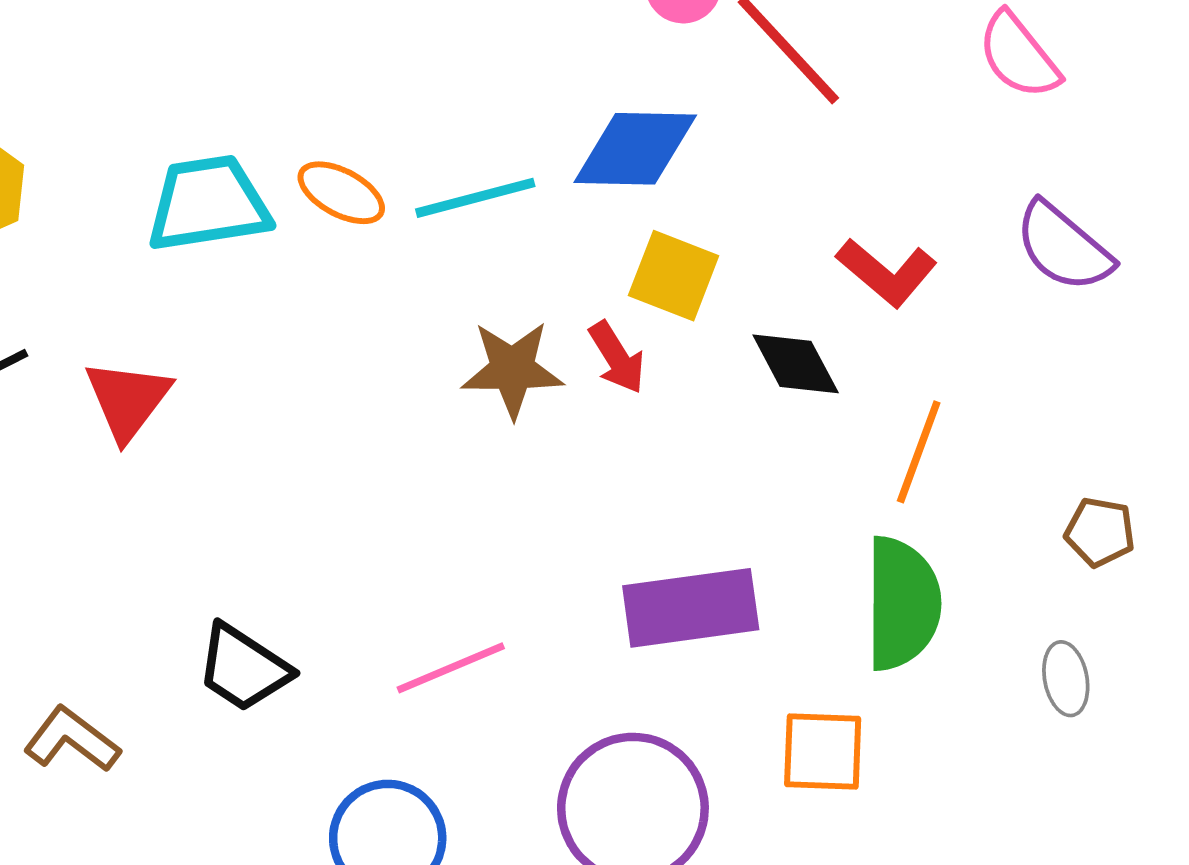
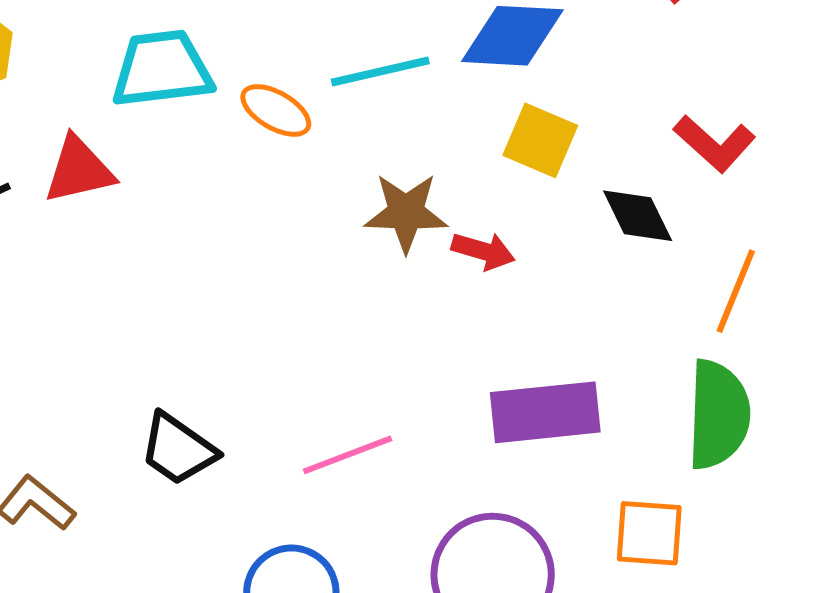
orange ellipse: (341, 193) -> (276, 110), moved
red arrow: (617, 357) -> (483, 251), moved, turned -44
red triangle: (128, 400) -> (79, 170), moved, turned 38

